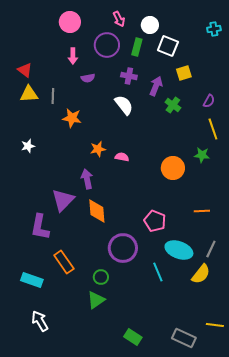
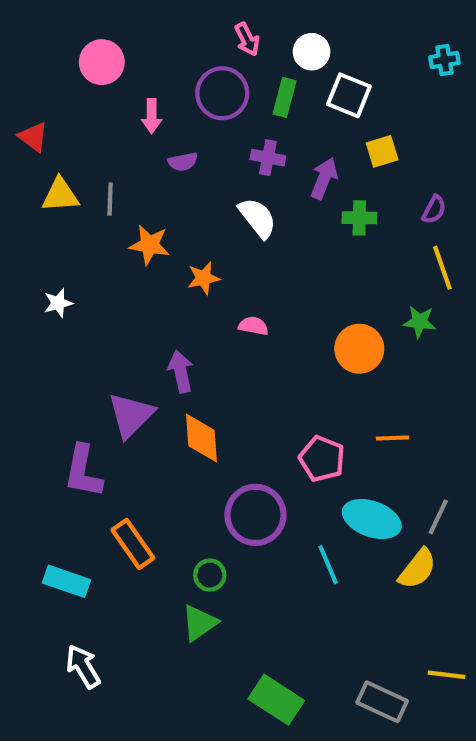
pink circle: (70, 22) -> (102, 62), moved
red triangle: (25, 70) -> (33, 137), moved
green cross: (173, 105) -> (359, 218), turned -35
orange star: (98, 149) -> (204, 278), moved
orange line: (202, 211) -> (393, 438), moved
green rectangle: (133, 337) -> (276, 700), size x1.4

